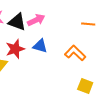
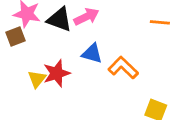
red star: (15, 49) -> (57, 73), moved
orange L-shape: (75, 53) -> (123, 68), moved

